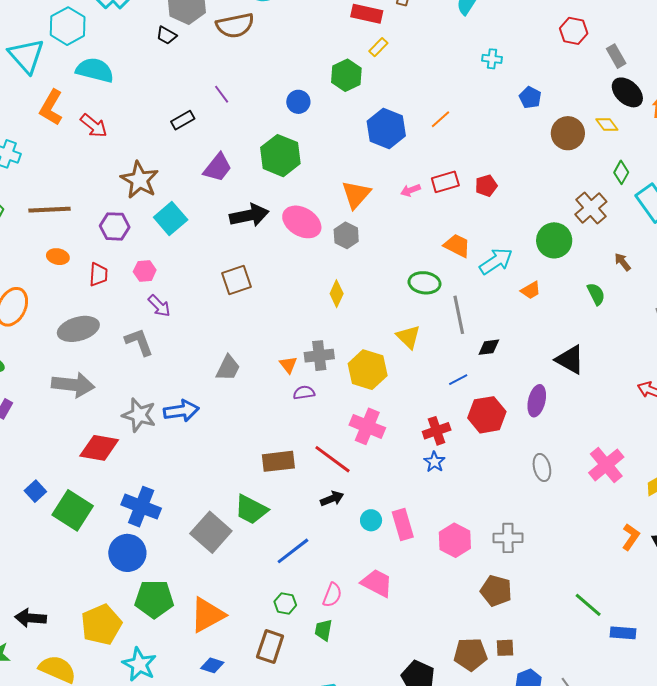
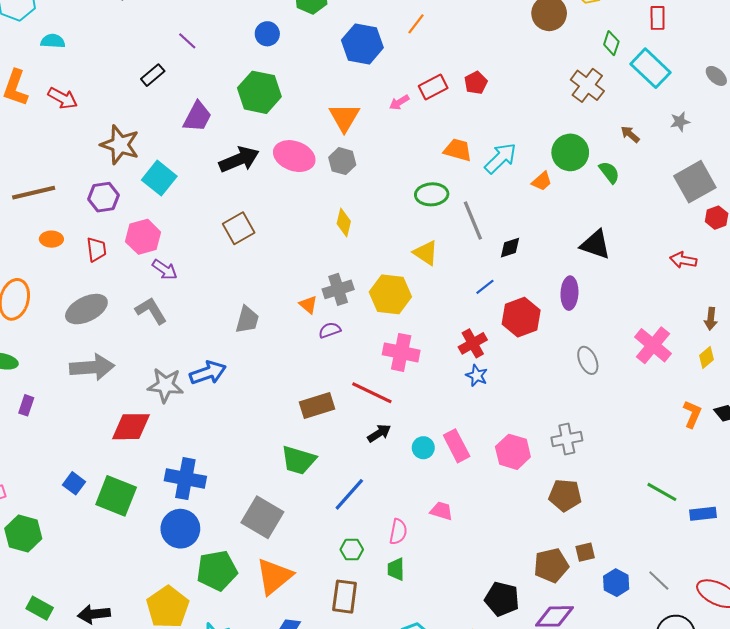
cyan semicircle: (95, 70) -> (53, 41), size x0.6
green circle: (554, 240) -> (570, 152), moved
pink hexagon: (145, 271) -> (143, 237), size x1.5
gray square: (211, 532) -> (262, 517), moved
pink trapezoid: (377, 583) -> (441, 511), size x0.7

